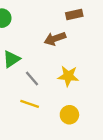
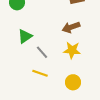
brown arrow: (55, 39) -> (71, 27), moved

